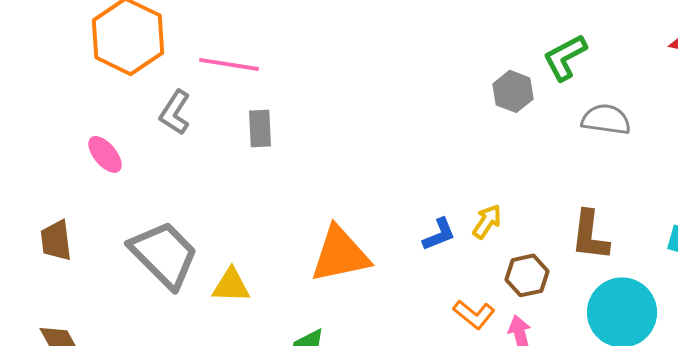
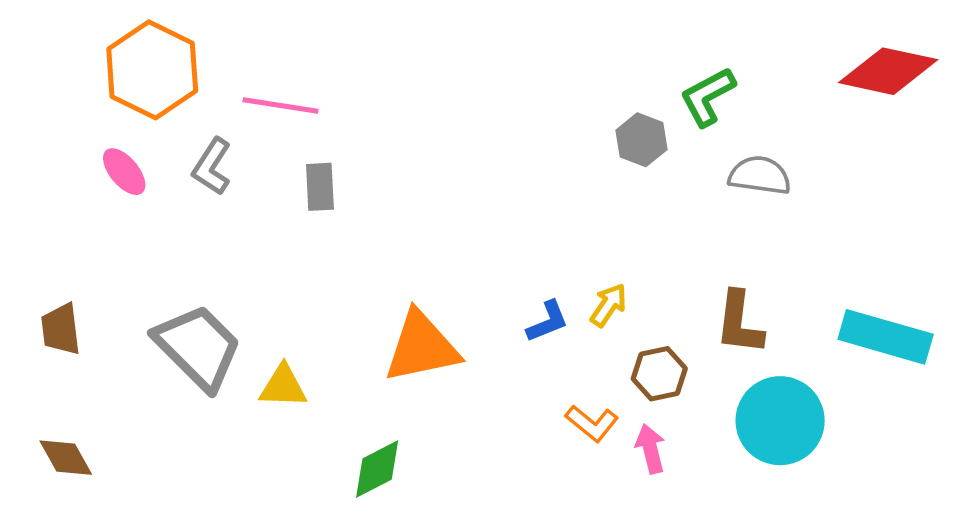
pink ellipse: (105, 154) -> (124, 172), moved

